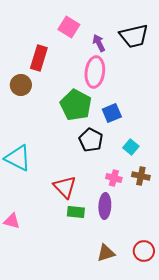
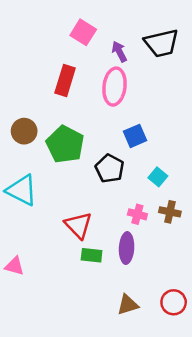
red rectangle: (39, 58) -> (65, 81), moved
brown circle: (21, 85) -> (24, 131), moved
green pentagon: (76, 105) -> (65, 144), moved

